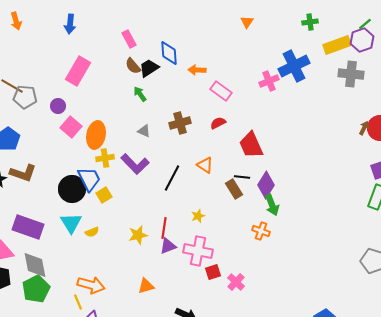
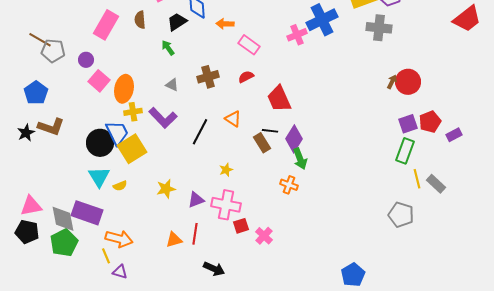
brown semicircle: (133, 66) -> (140, 20), moved, turned 36
yellow square: (104, 195) -> (132, 149), size x1.8
purple rectangle: (28, 227) -> (87, 213), moved
red line: (164, 228) -> (195, 234), moved

